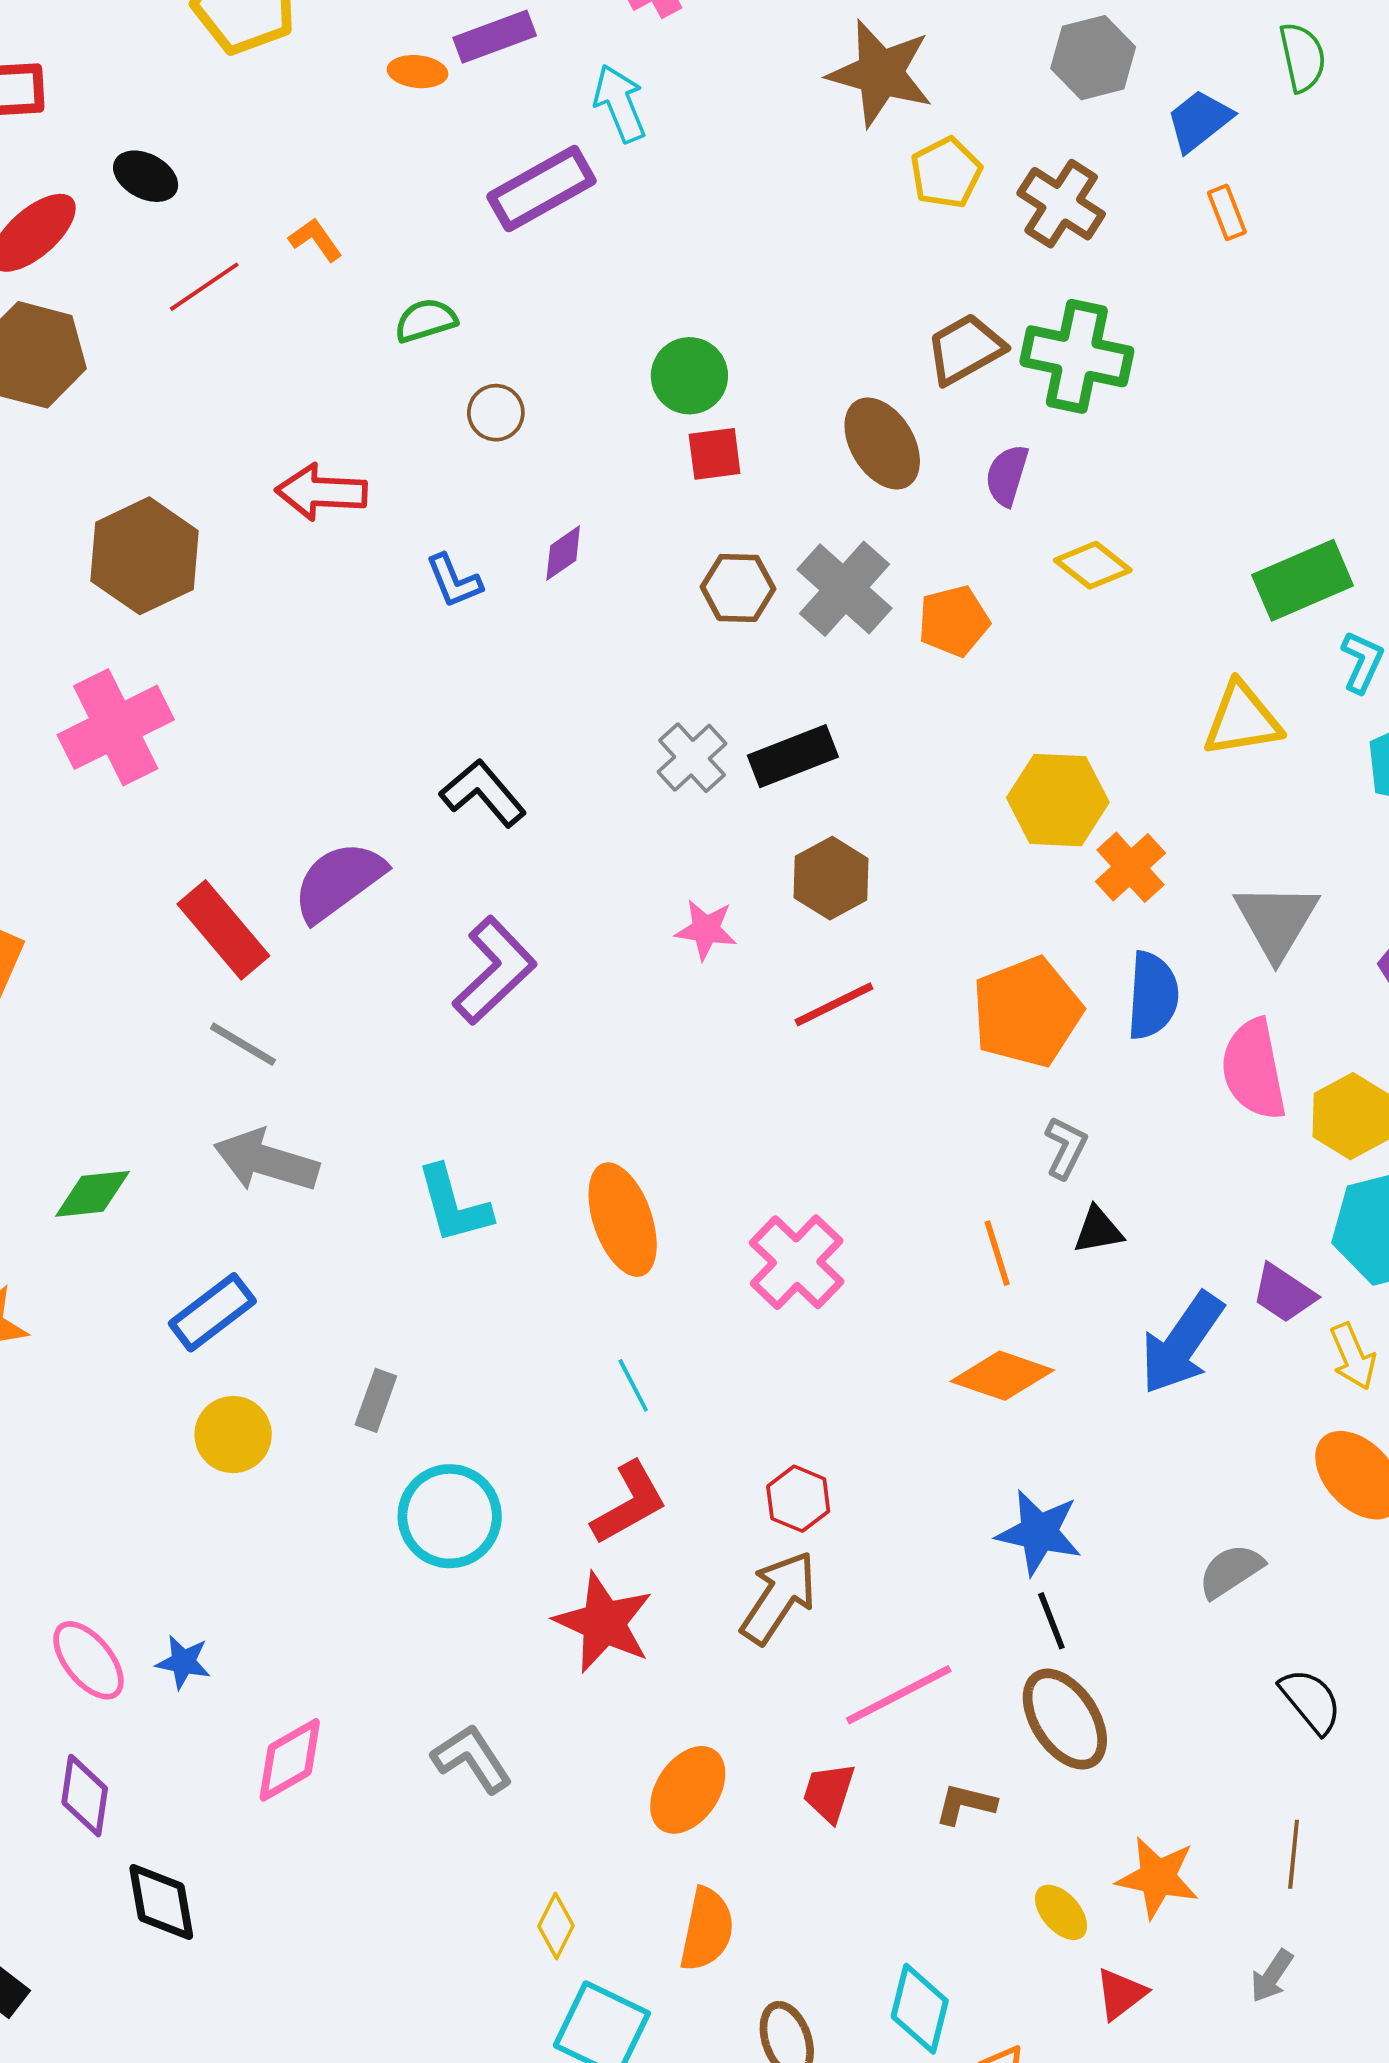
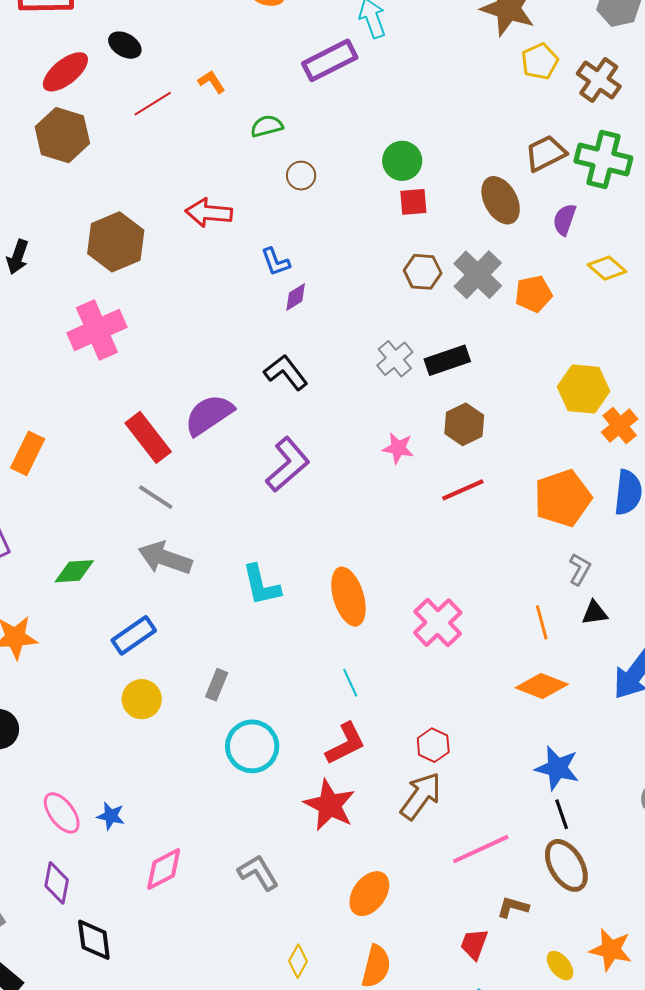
purple diamond: (563, 553) -> (296, 297), moved
red trapezoid: (829, 1792) -> (474, 944), moved

